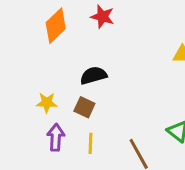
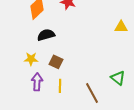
black semicircle: (93, 75) -> (46, 35), moved

